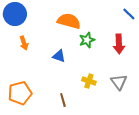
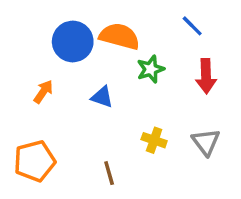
blue circle: (15, 14) -> (73, 42), moved
blue line: (129, 14) -> (192, 26), moved
orange arrow: (24, 43) -> (43, 92), moved, turned -128

